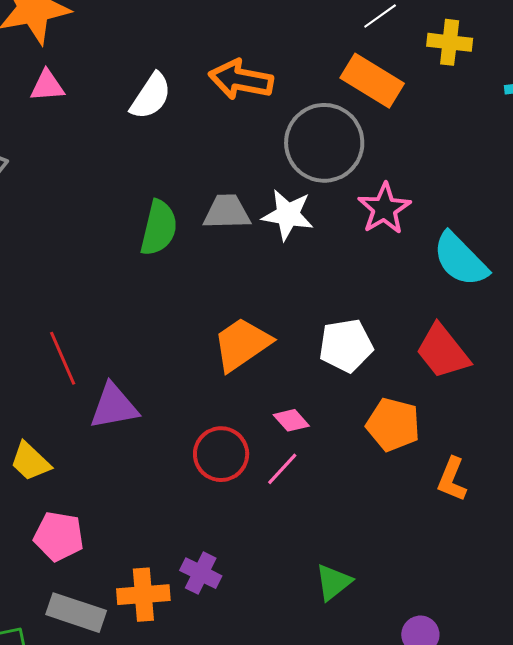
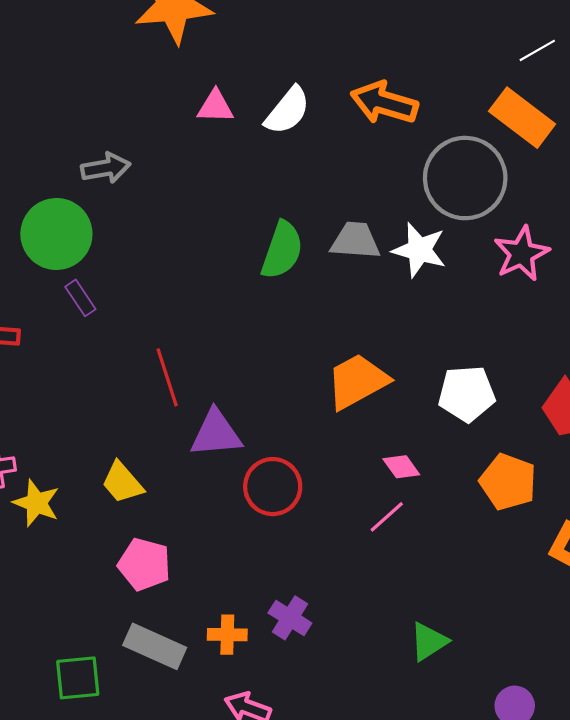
pink triangle: (47, 86) -> (215, 106), moved
red circle: (221, 454) -> (273, 487), moved
orange cross: (143, 595) -> (227, 635), size x0.7

